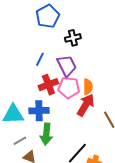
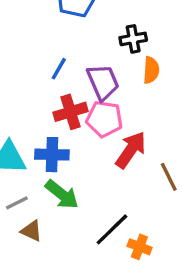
black cross: (73, 38) -> (133, 39), moved
orange semicircle: (88, 87) -> (151, 70), moved
green arrow: (46, 134) -> (62, 194), turned -60

